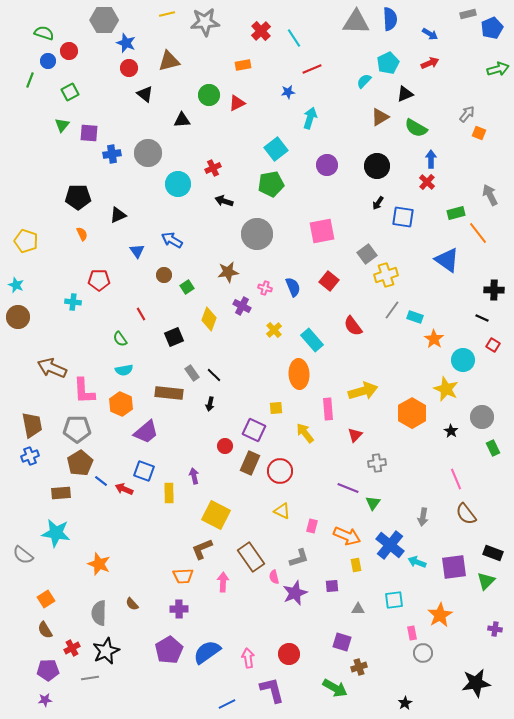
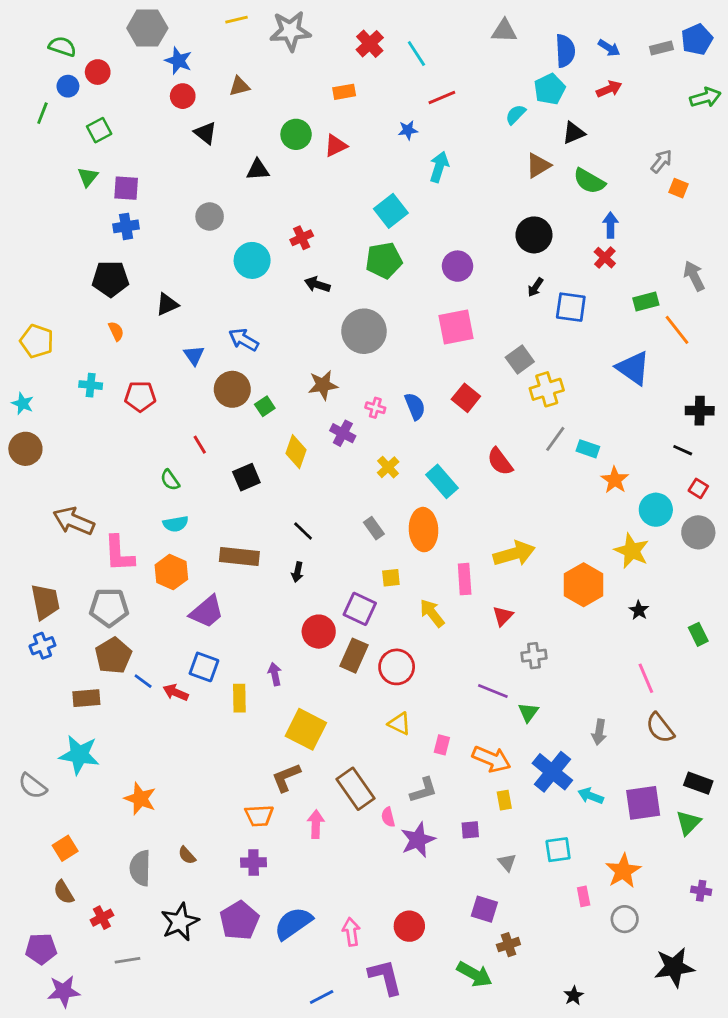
gray rectangle: (468, 14) -> (661, 48), moved
blue semicircle: (390, 19) -> (565, 51), moved
gray triangle: (356, 22) -> (504, 31), size x0.7
brown triangle: (169, 61) -> (239, 86), size x0.7
gray circle: (148, 153) -> (210, 216), size x0.7
blue cross: (112, 154) -> (126, 226), moved
purple circle: (327, 165) -> (457, 266), moved
brown circle: (164, 275) -> (232, 389), size x1.6
cyan cross: (73, 302) -> (91, 385), moved
gray rectangle: (192, 373) -> (374, 528), moved
gray circle: (482, 417) -> (698, 532), moved
red circle: (225, 446) -> (319, 632), size x1.5
gray triangle: (358, 609) -> (507, 862), turned 48
black star: (106, 651) -> (180, 922), moved
gray circle: (423, 653) -> (625, 919), moved
purple pentagon: (48, 670) -> (41, 949), moved
purple star: (45, 700) -> (64, 991), size x1.6

